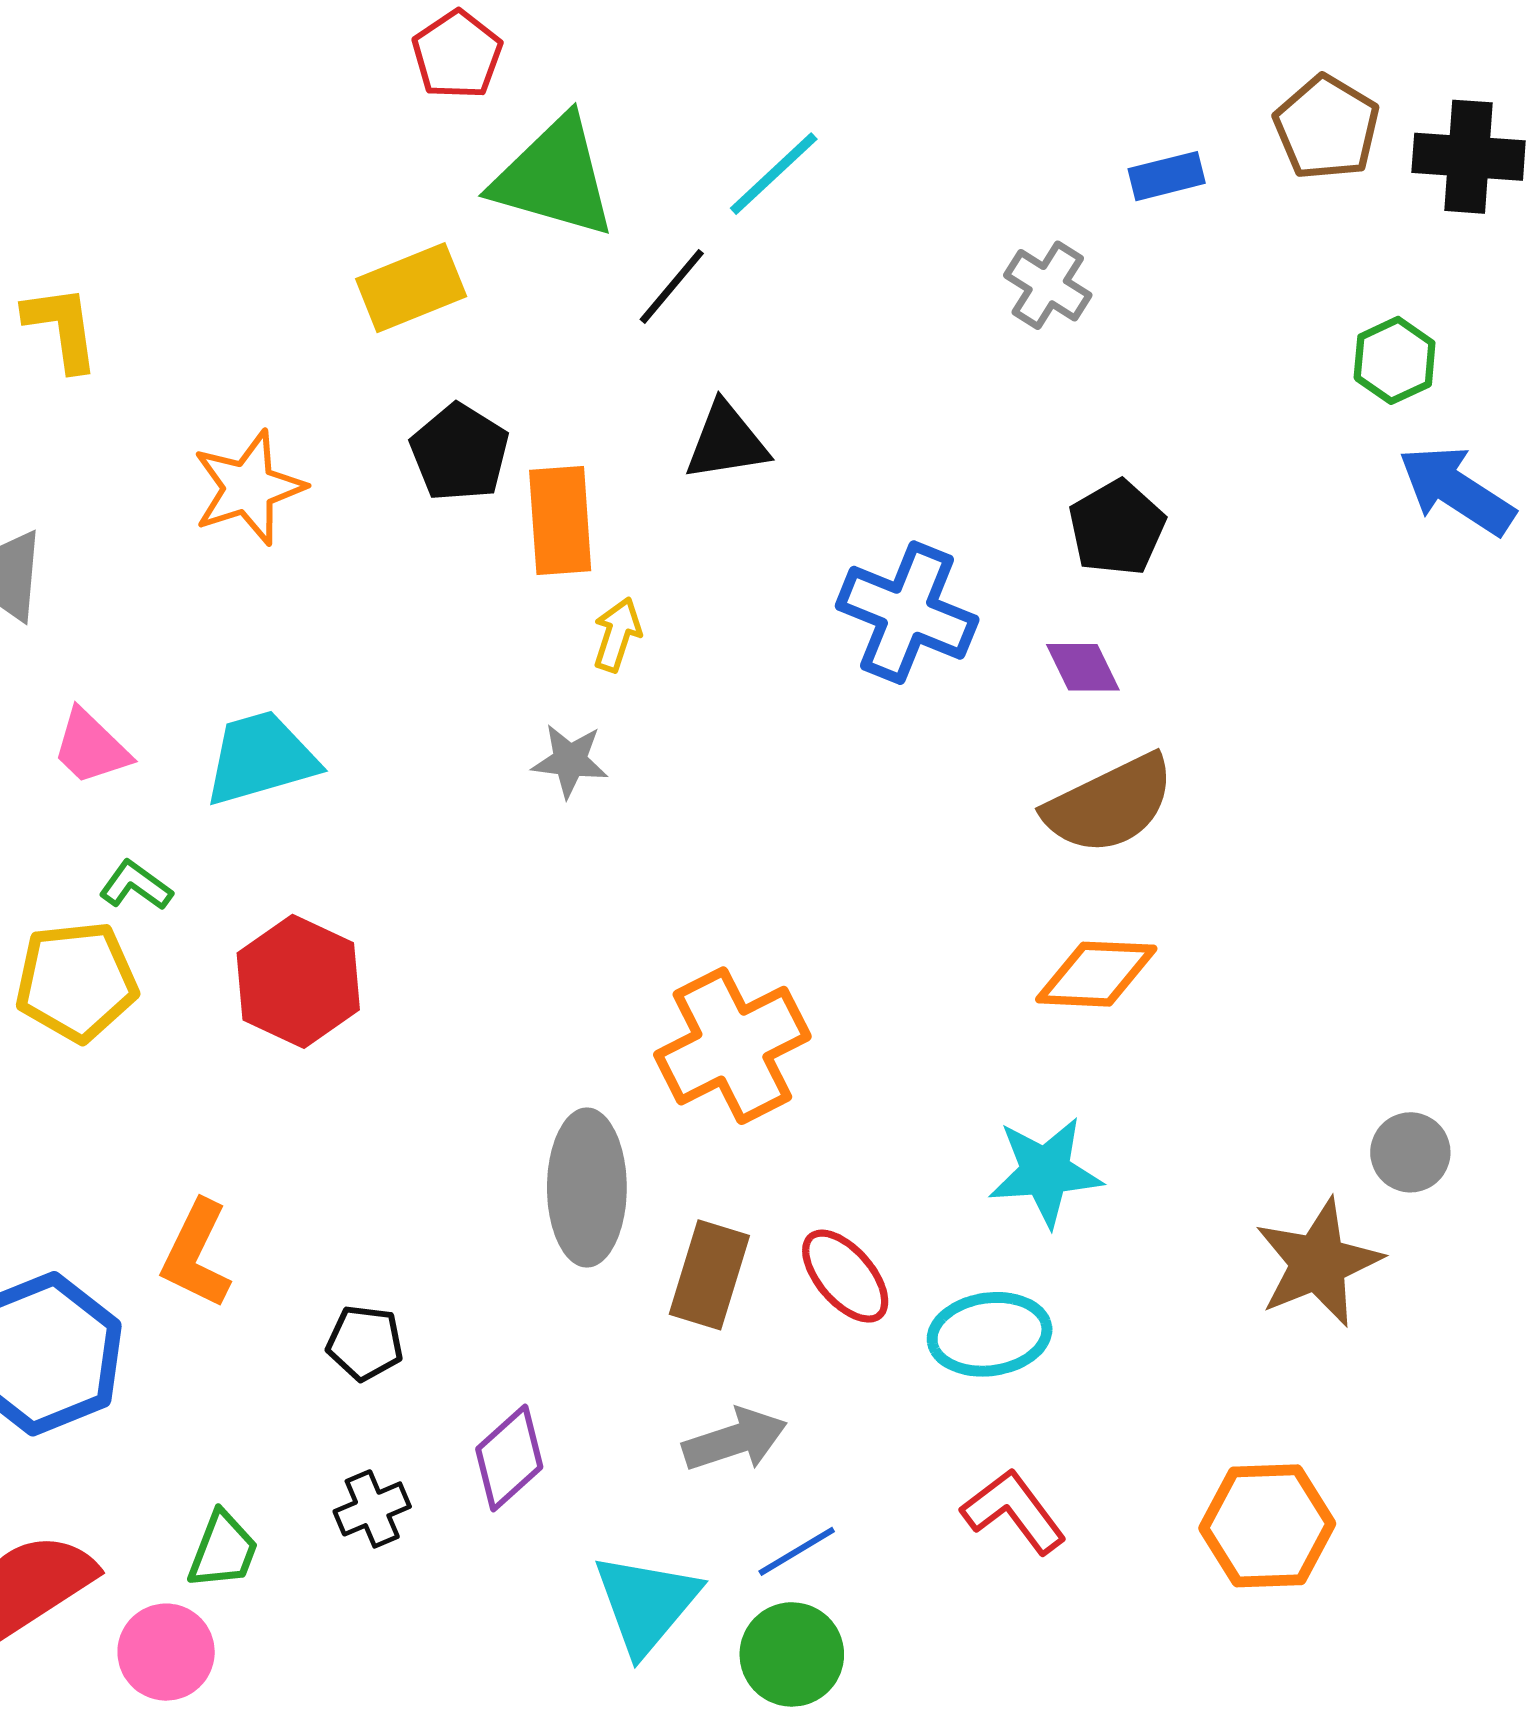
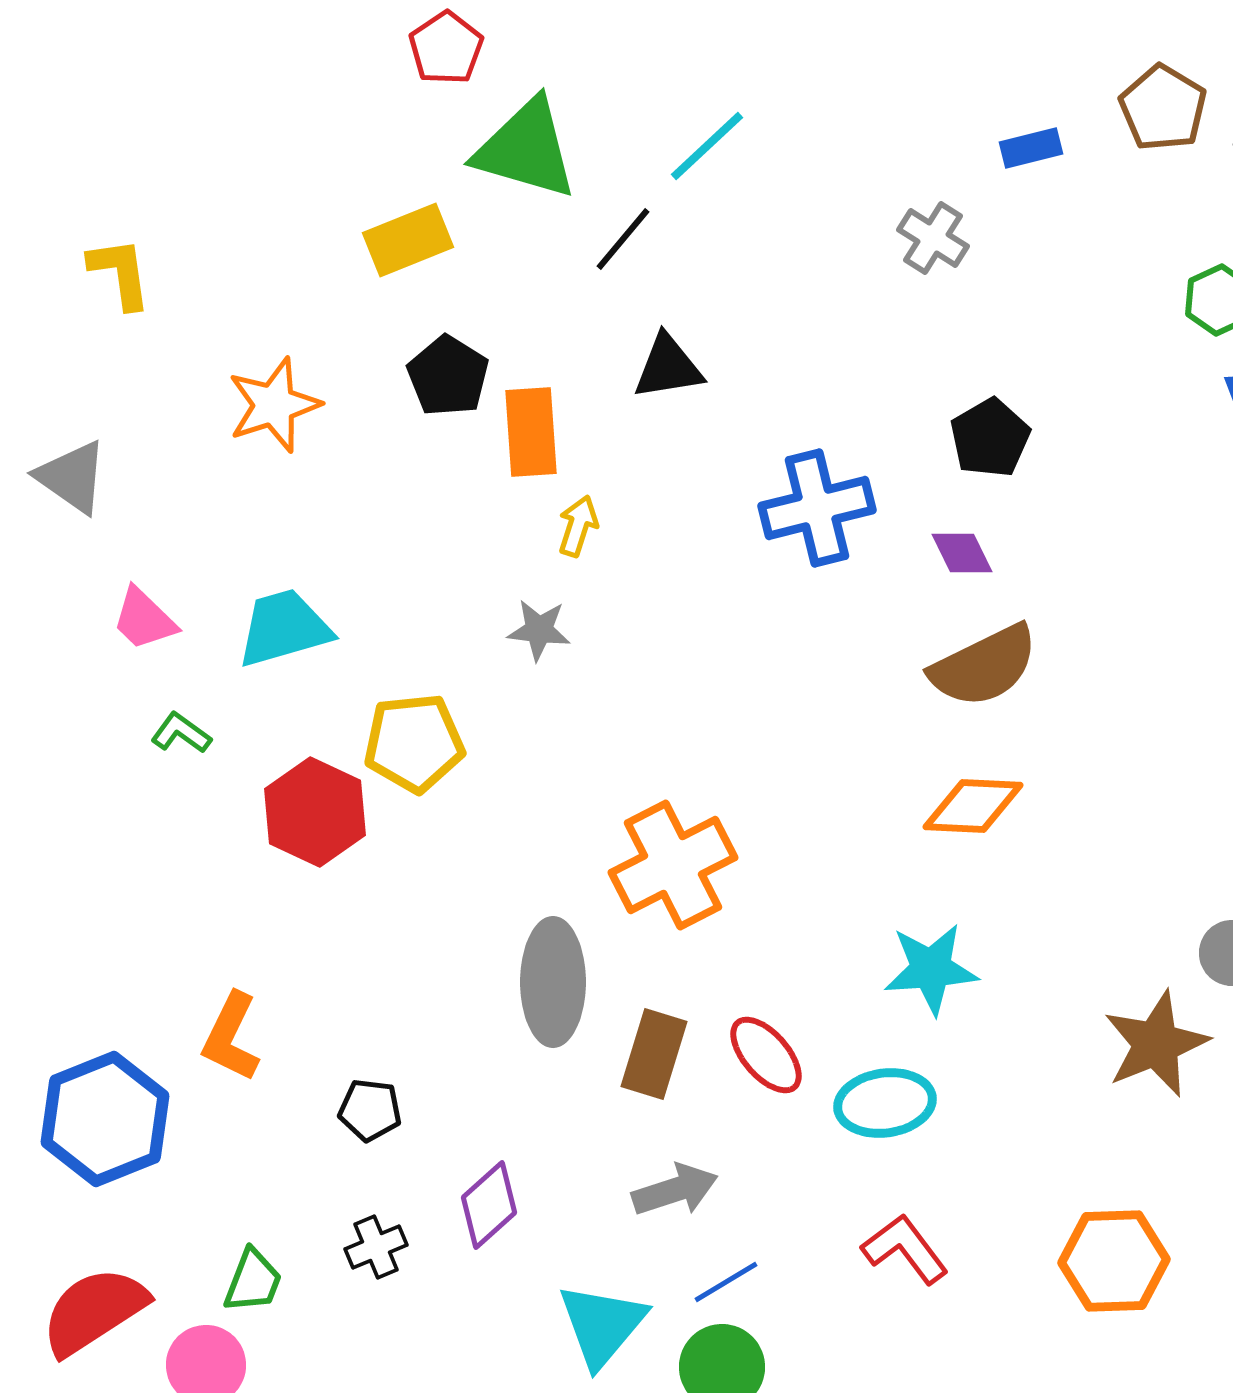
blue cross: (907, 613) -> (817, 508), turned -36
yellow pentagon: (76, 981) -> (414, 743), moved

